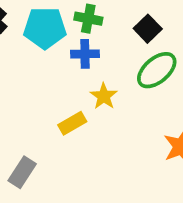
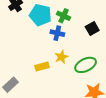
green ellipse: (157, 70) -> (86, 65), moved

